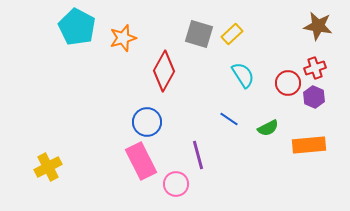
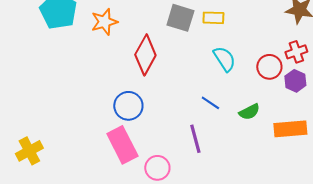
yellow rectangle: (232, 34) -> (213, 18), turned 45
purple line: (198, 155) -> (195, 139), moved

